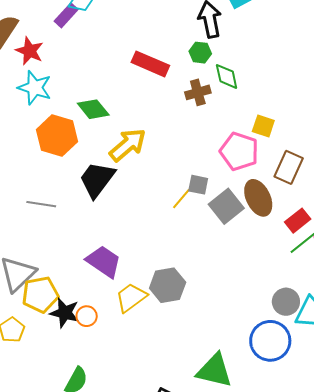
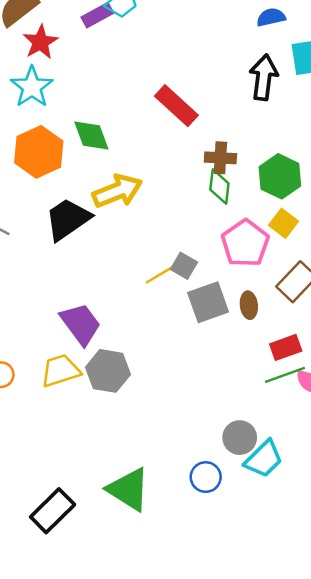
green hexagon: (200, 53) -> (280, 176), moved, size x1.6
green diamond: (227, 76) -> (219, 186), moved
brown ellipse: (258, 198) -> (249, 305), size x0.6
purple trapezoid: (104, 262) -> (81, 324), moved
blue circle: (270, 341) -> (206, 477), size x0.6

